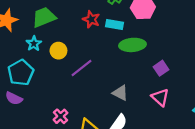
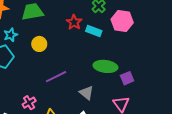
cyan star: (34, 44) -> (11, 35), moved
green ellipse: (132, 45) -> (105, 66), moved
purple line: (82, 68) -> (56, 77), moved

